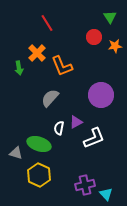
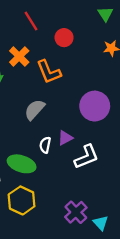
red circle: (94, 37) -> (64, 38), moved
purple cross: (85, 185) -> (76, 212), turned -30

